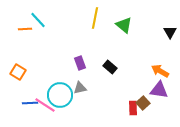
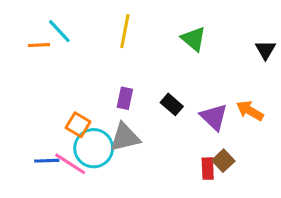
yellow line: (95, 18) -> (125, 31), moved
purple rectangle: (80, 63) -> (125, 98), turned 32
orange square: (18, 72) -> (78, 125), moved
gray triangle: (80, 88) -> (125, 137), size x1.5
purple triangle: (159, 90) -> (214, 117), moved, turned 36

